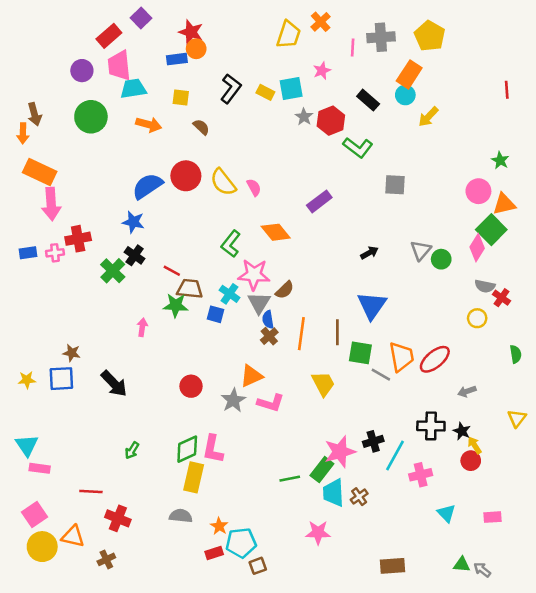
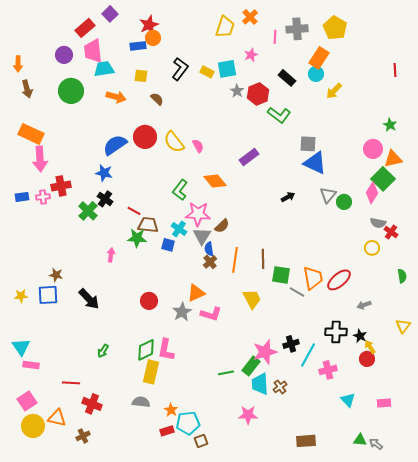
red star: (191, 32) -> (149, 25), turned 30
orange arrow: (23, 133) -> (18, 64), moved
blue triangle: (372, 305) -> (315, 163), moved, turned -40

